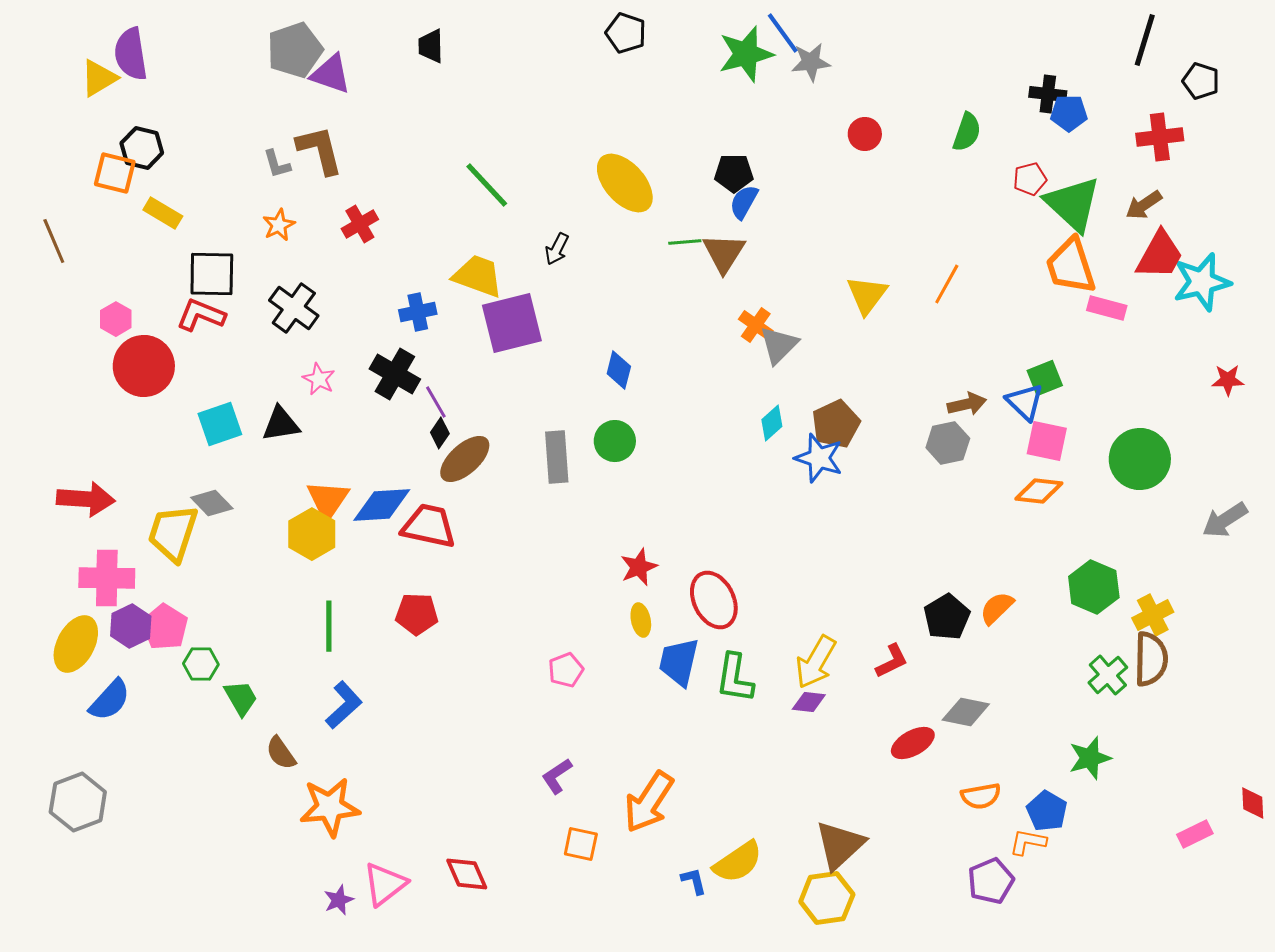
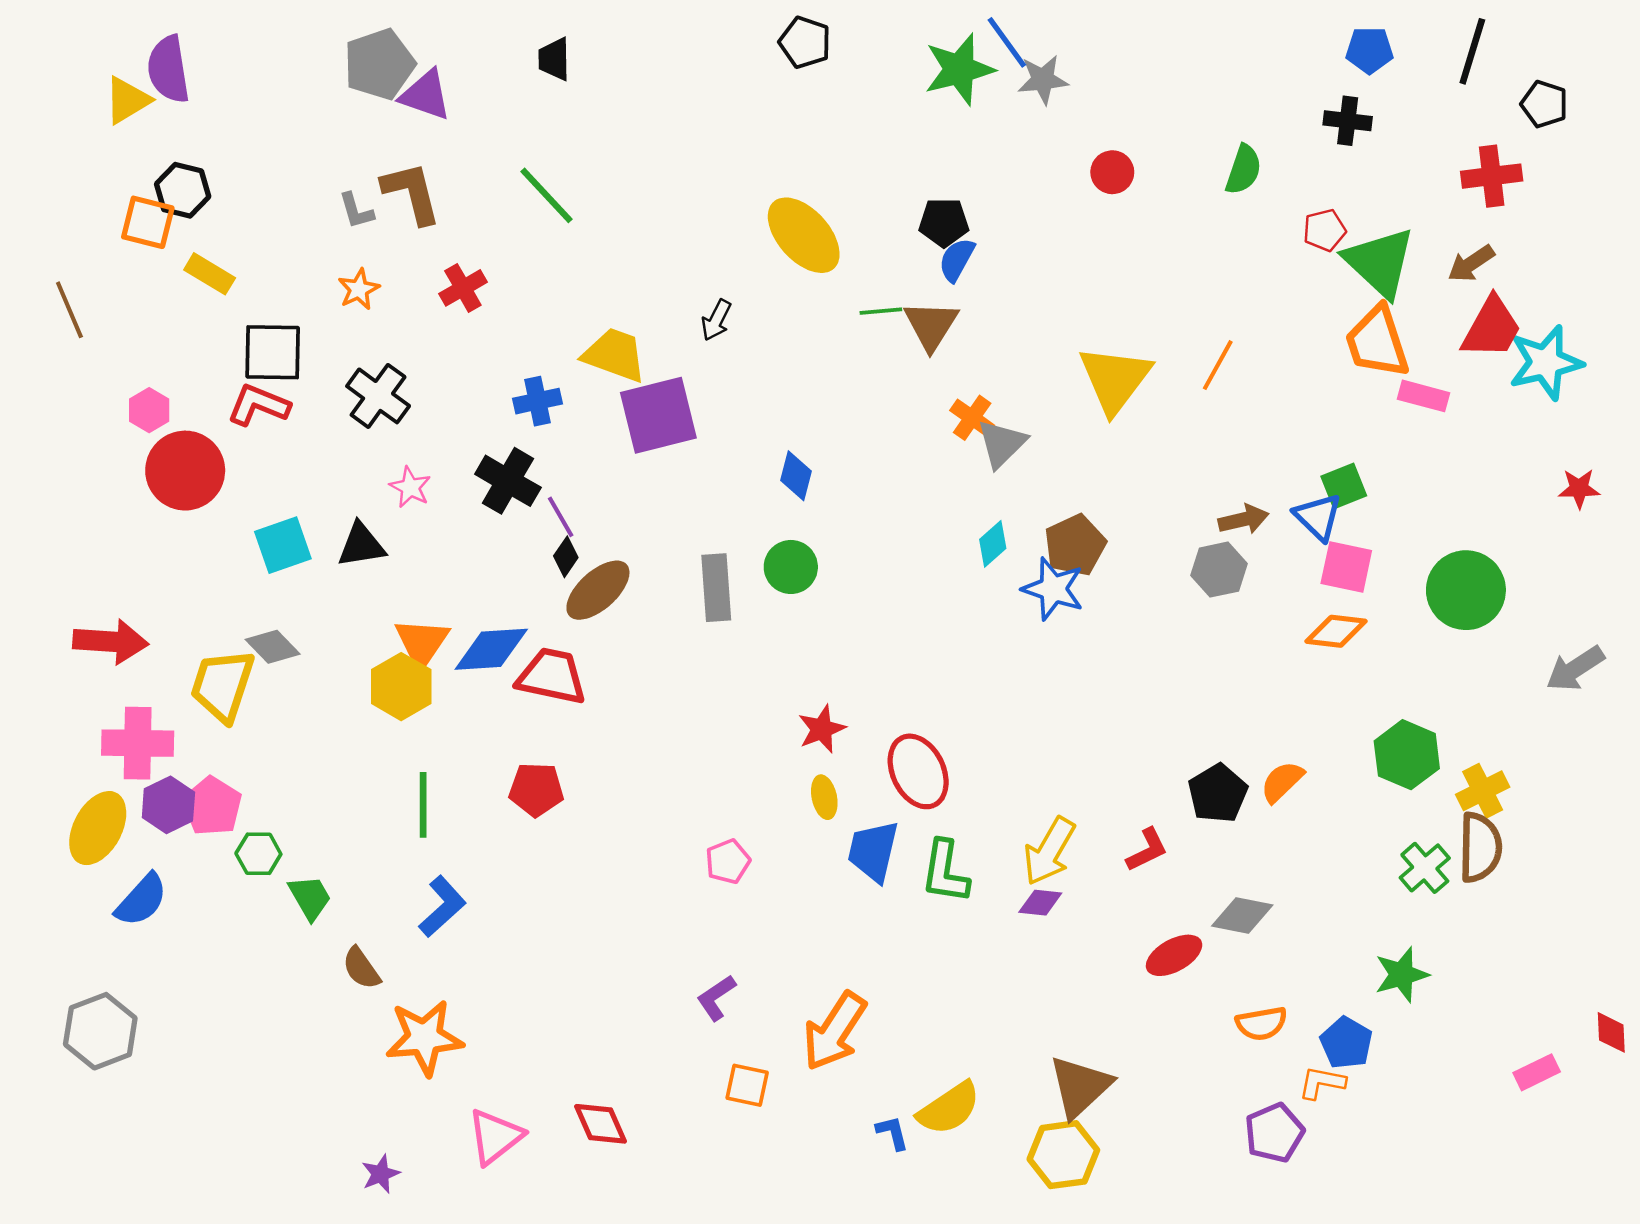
blue pentagon: (1069, 113) -> (1369, 50), moved
green line: (487, 185) -> (547, 195), moved
yellow triangle: (867, 295) -> (1115, 379), size x1.4
purple star: (339, 900) -> (381, 1174), moved

